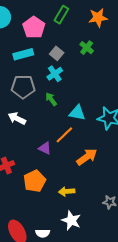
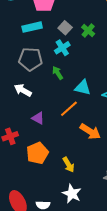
green cross: (87, 48) -> (88, 31), moved
purple triangle: (45, 148) -> (38, 118), moved
orange arrow: (87, 157) -> (90, 131), turned 65
yellow arrow: (67, 191) -> (69, 165), turned -119

